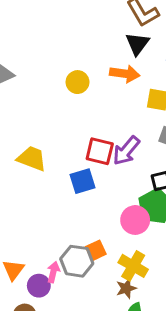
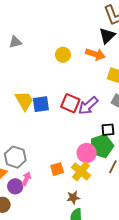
yellow trapezoid: (32, 159) -> (24, 101), turned 30
blue square: (83, 181) -> (41, 104), moved
gray hexagon: (77, 261) -> (15, 157), moved
yellow cross: (133, 266) -> (81, 171), moved

